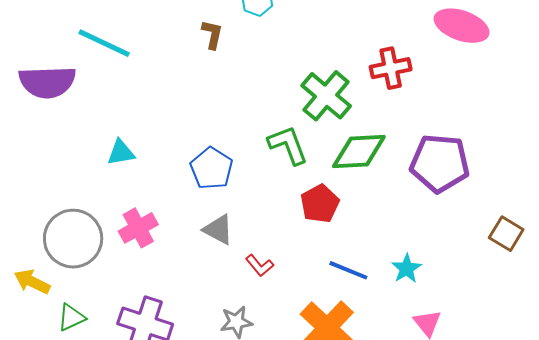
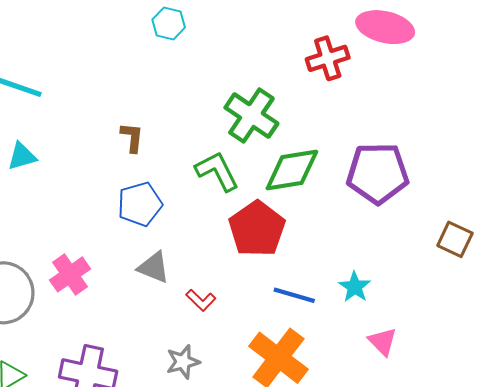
brown L-shape: (212, 34) -> (132, 137), moved
red cross: (391, 68) -> (328, 58), moved
cyan triangle: (121, 153) -> (22, 156), moved
blue pentagon: (212, 168) -> (140, 204), turned 30
red pentagon: (320, 204) -> (257, 229), size x1.4

